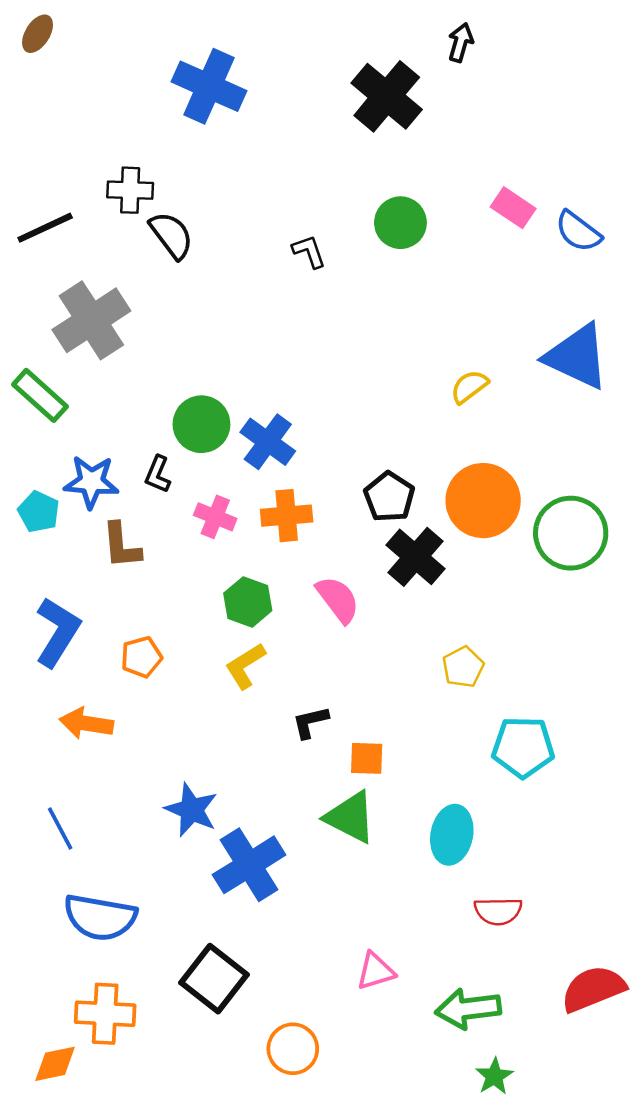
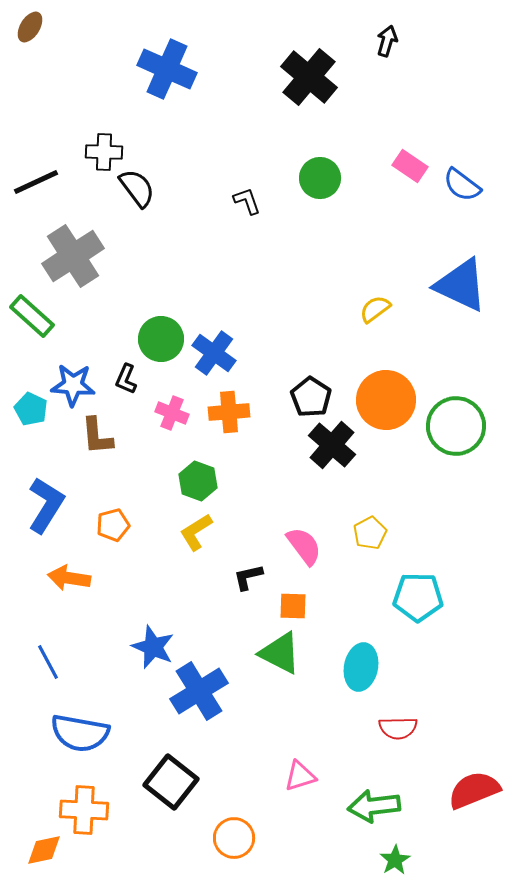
black arrow: (461, 42) -> (387, 41), moved
pink semicircle: (338, 599) -> (304, 546), moved

